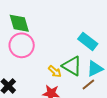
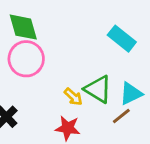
cyan rectangle: (88, 41) -> (122, 39), moved

